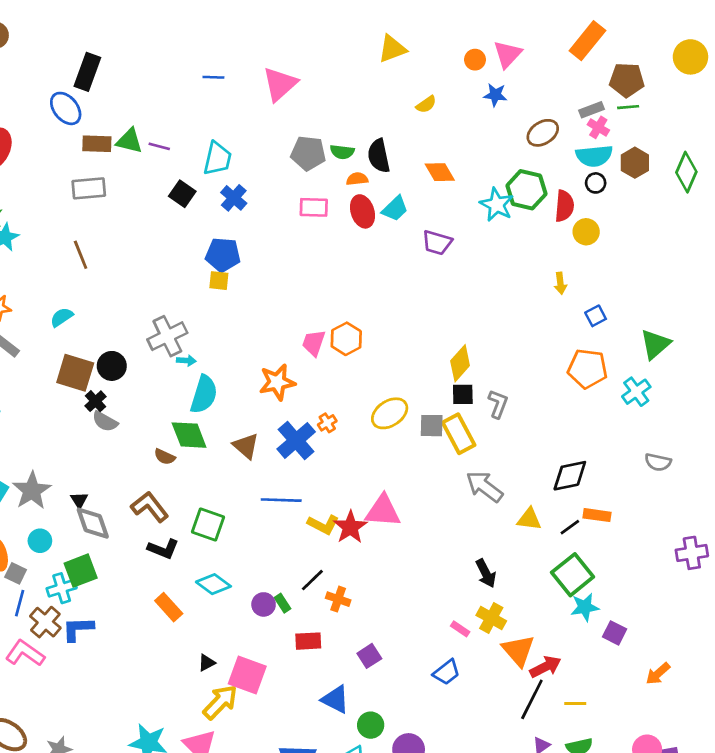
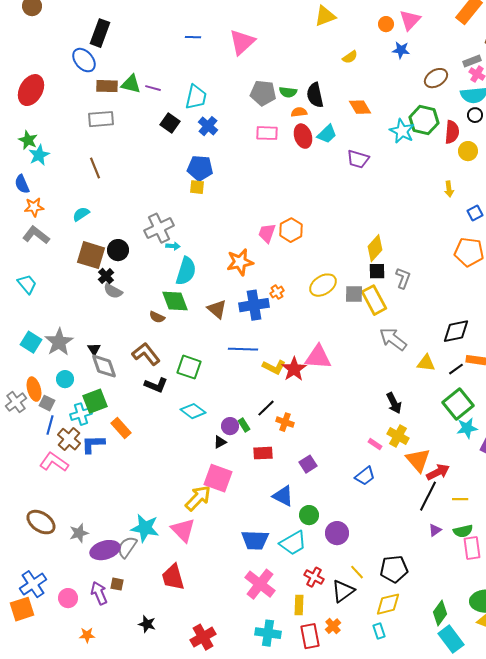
blue cross: (296, 440) -> (254, 305), turned 32
orange rectangle: (169, 607) -> (121, 428), moved
black triangle: (207, 663) -> (220, 442), moved

